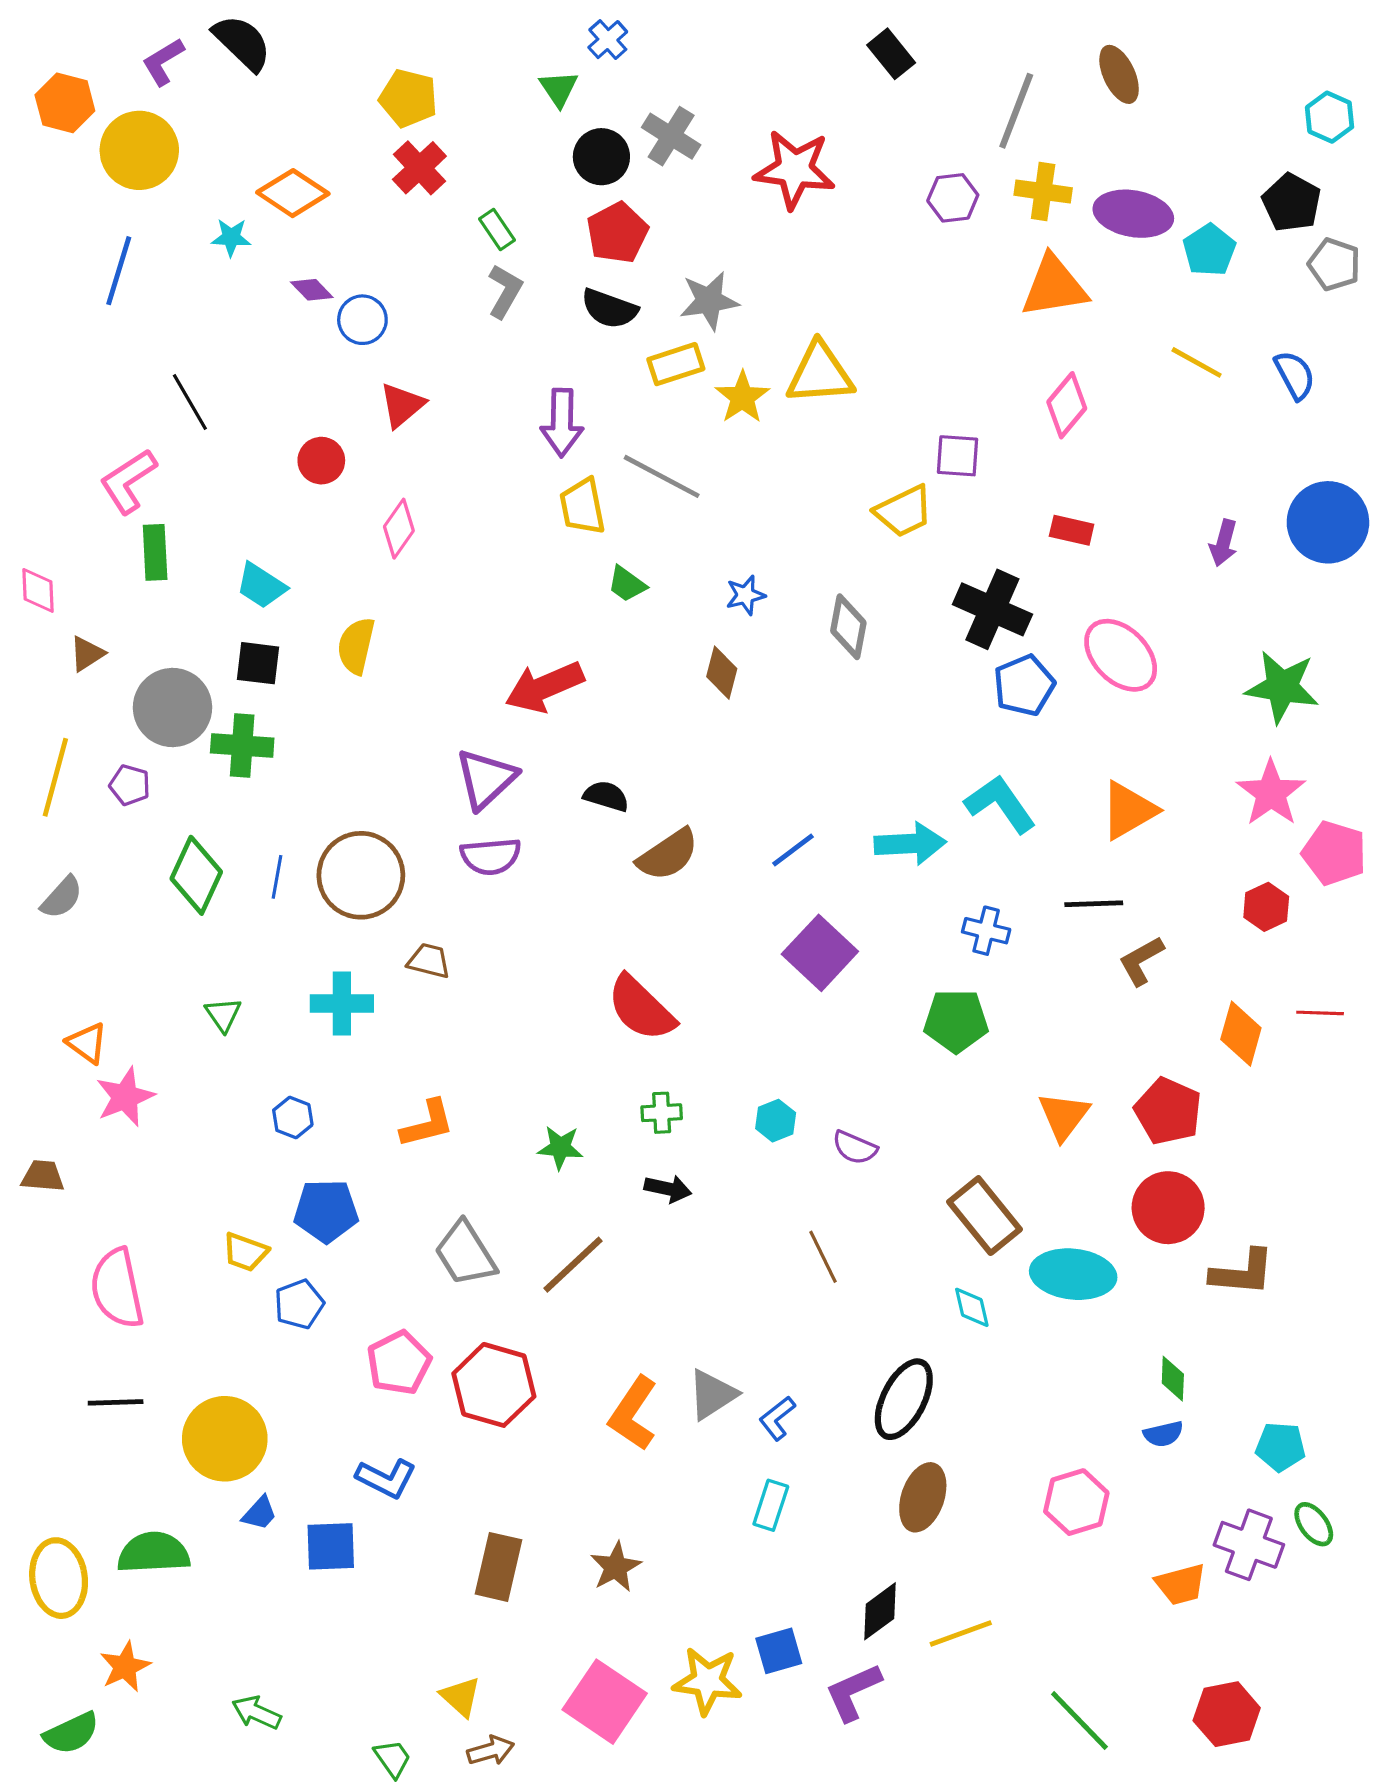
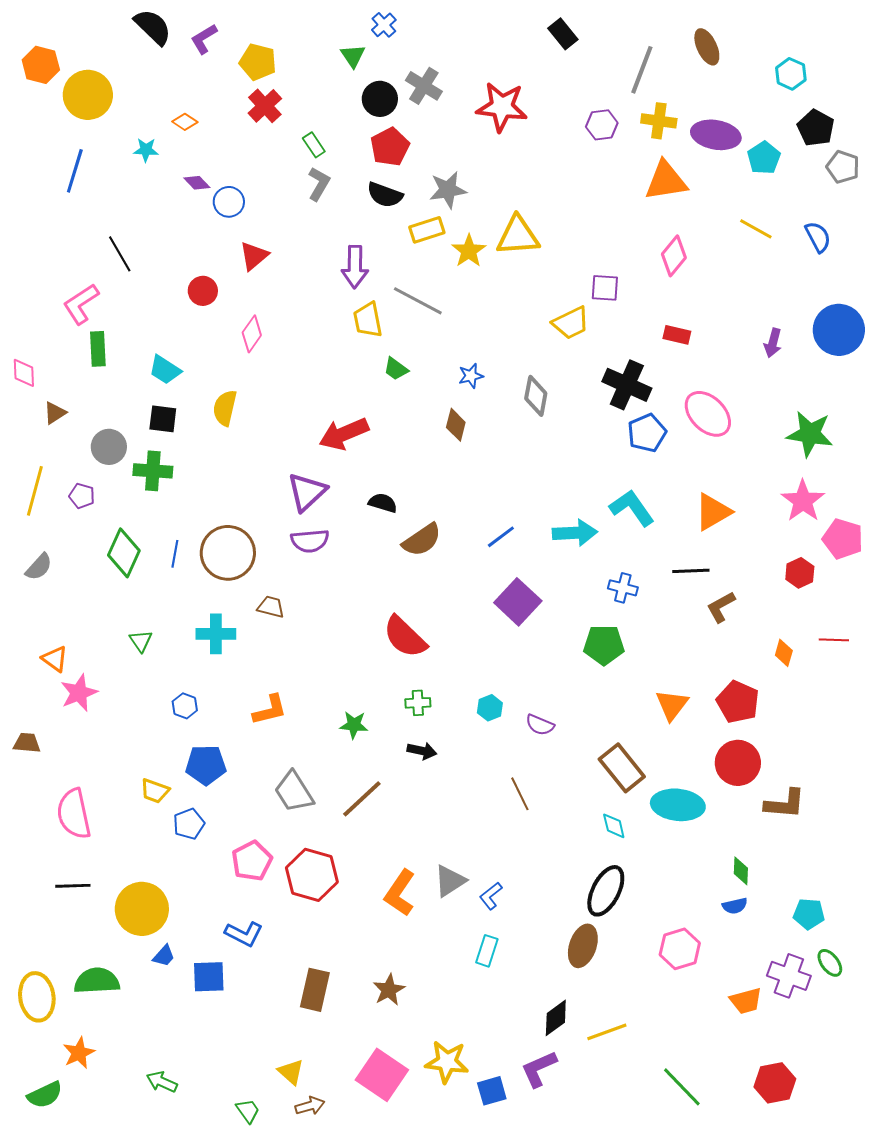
purple L-shape: (163, 62) -> (204, 39), moved
cyan hexagon: (1330, 117) -> (791, 74), moved
orange diamond: (293, 193) -> (185, 122), size x0.6
gray circle: (173, 708) -> (109, 447), size x0.7
orange diamond: (1241, 1034) -> (784, 653), size x0.7
black ellipse: (904, 1399) -> (606, 891), moved
blue square: (779, 1651) -> (492, 1091), moved

